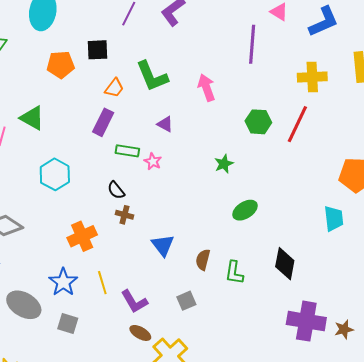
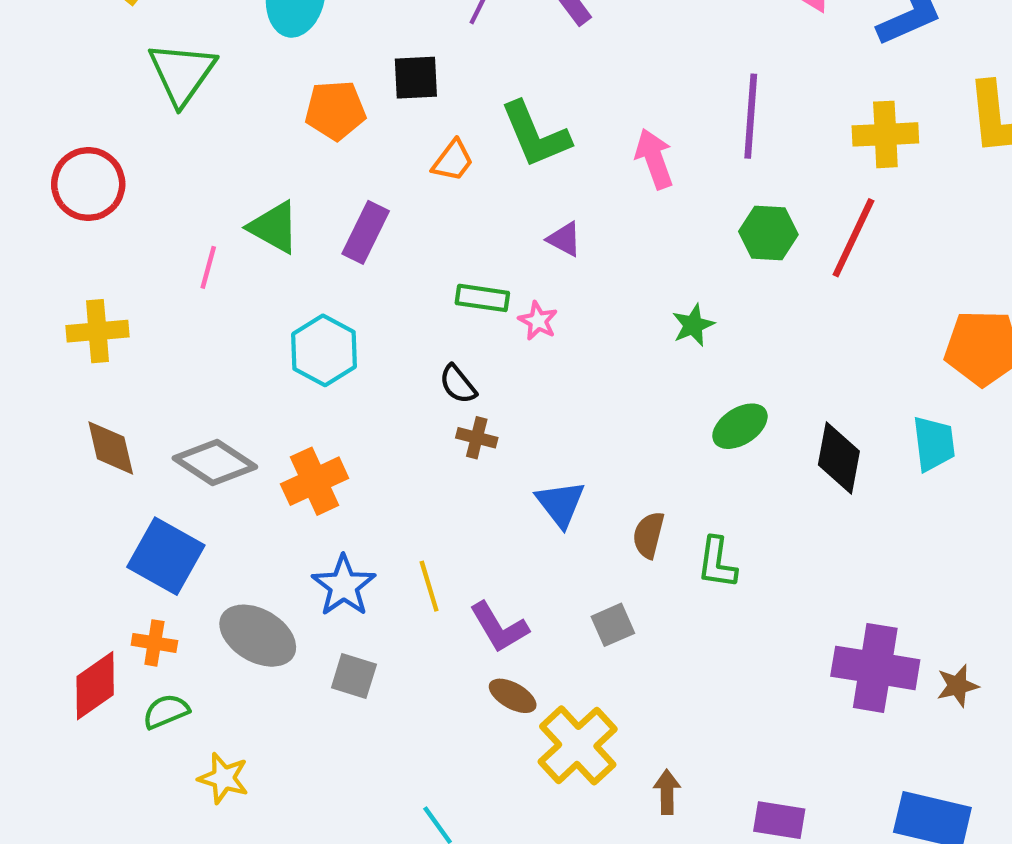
purple line: (252, 44) -> (751, 116), moved
purple rectangle: (103, 122) -> (366, 232), moved
orange cross: (82, 236) -> (315, 481), moved
black diamond: (285, 264) -> (839, 458), moved

